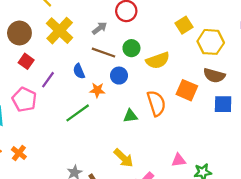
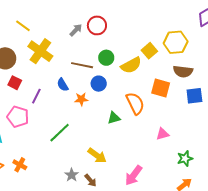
yellow square: (184, 25) -> (149, 51), moved
gray arrow: (100, 28) -> (76, 30), moved
green line: (78, 113) -> (60, 133), moved
yellow arrow: (123, 158) -> (97, 156), moved
pink triangle: (179, 160) -> (163, 134), moved

